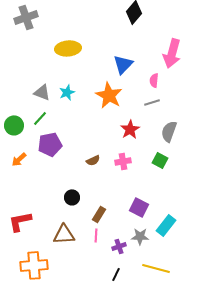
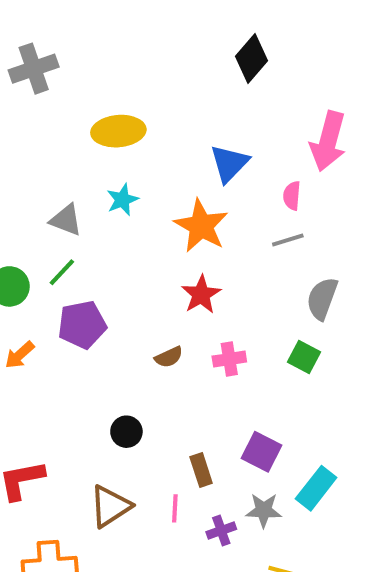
cyan star: (67, 92) -> (122, 200), moved
red star: (130, 129) -> (201, 294), moved
brown rectangle: (99, 214) -> (201, 470), moved, turned -49
brown triangle: (64, 234) -> (110, 506), turned -30

